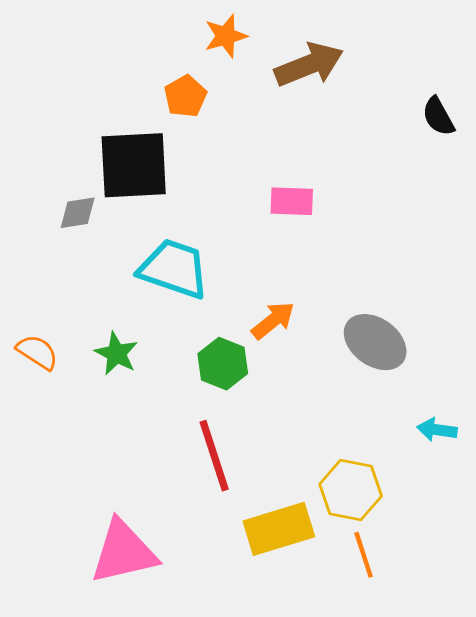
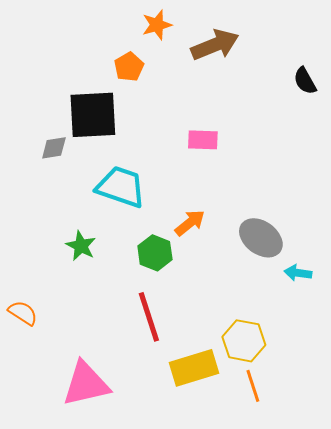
orange semicircle: (37, 352) -> (23, 313), moved
cyan arrow: (437, 430) -> (298, 273), moved

